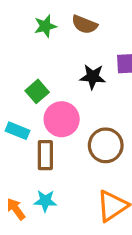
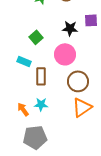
pink circle: (62, 119) -> (65, 54), moved
brown circle: (106, 145) -> (78, 81), moved

